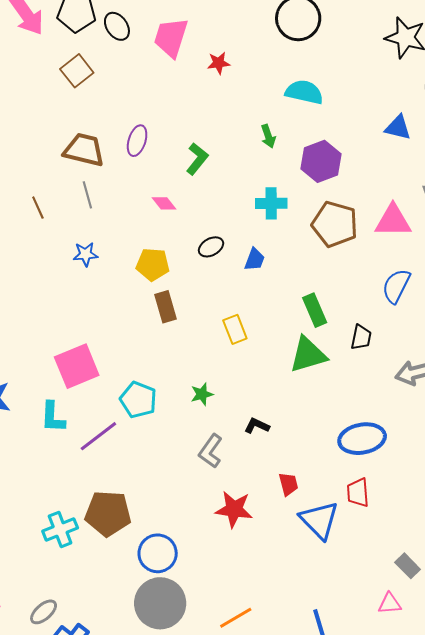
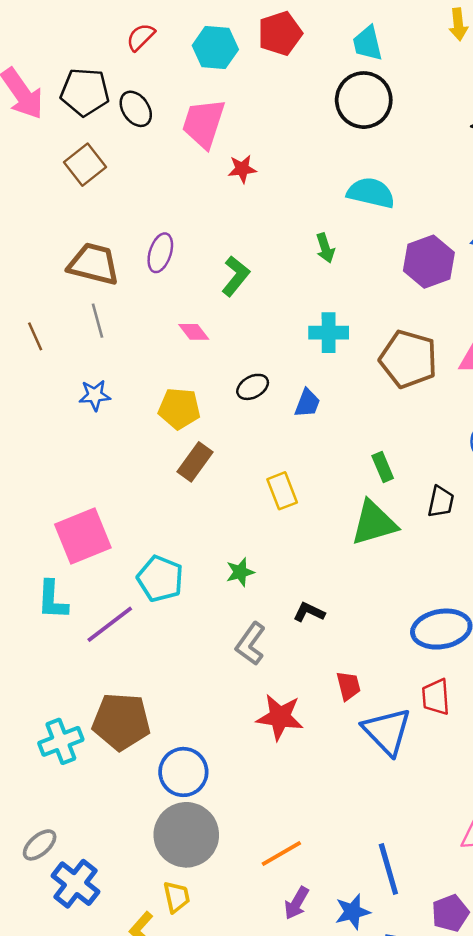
red star: (219, 63) -> (242, 169), moved
purple hexagon: (321, 161) -> (429, 262), moved
brown rectangle: (166, 307) -> (195, 462), turned 52
green rectangle: (315, 310) -> (383, 467), size x0.7

